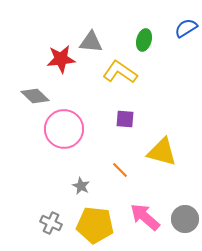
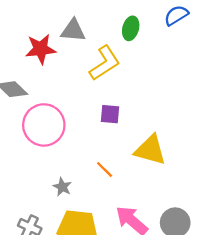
yellow L-shape: (120, 72) -> (105, 63), turned 112

